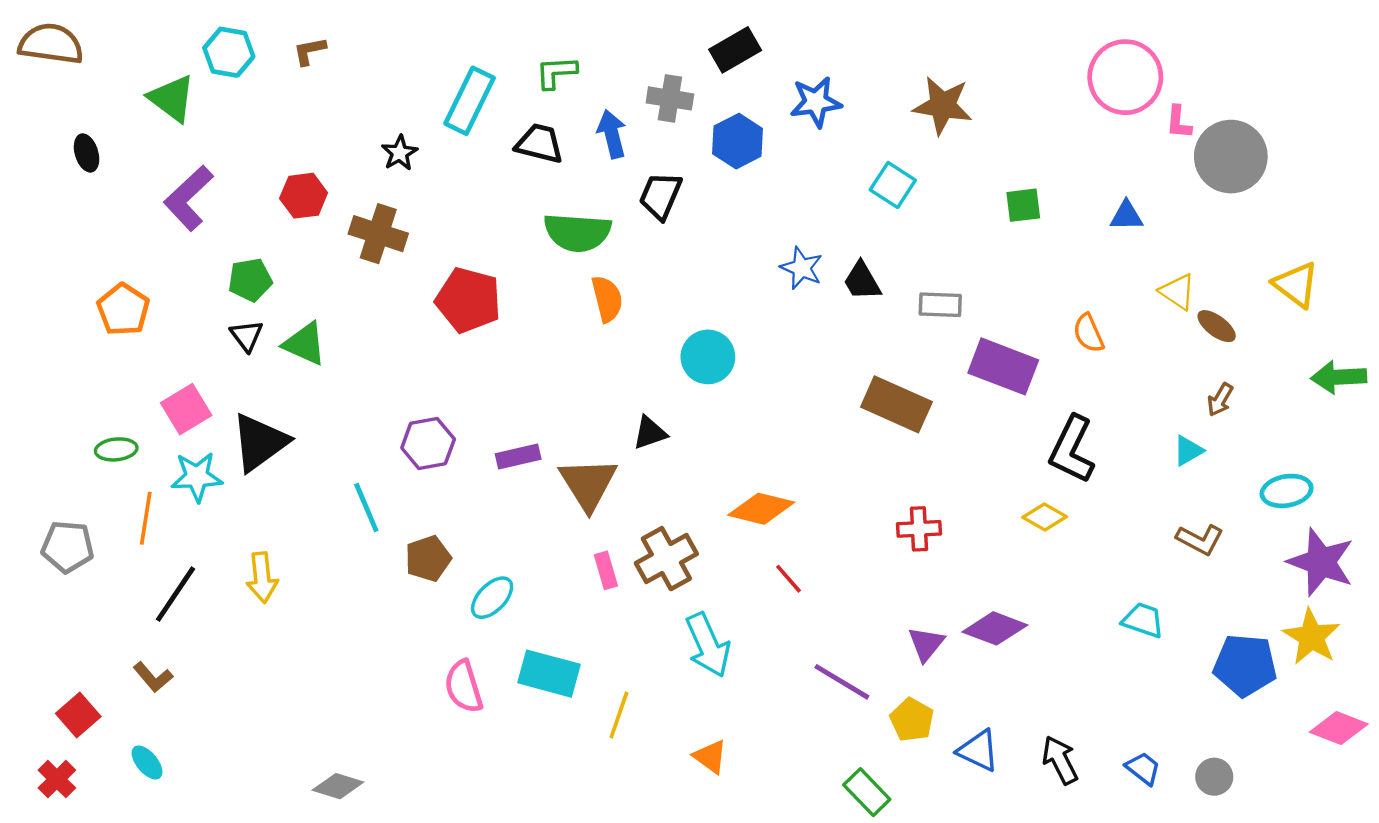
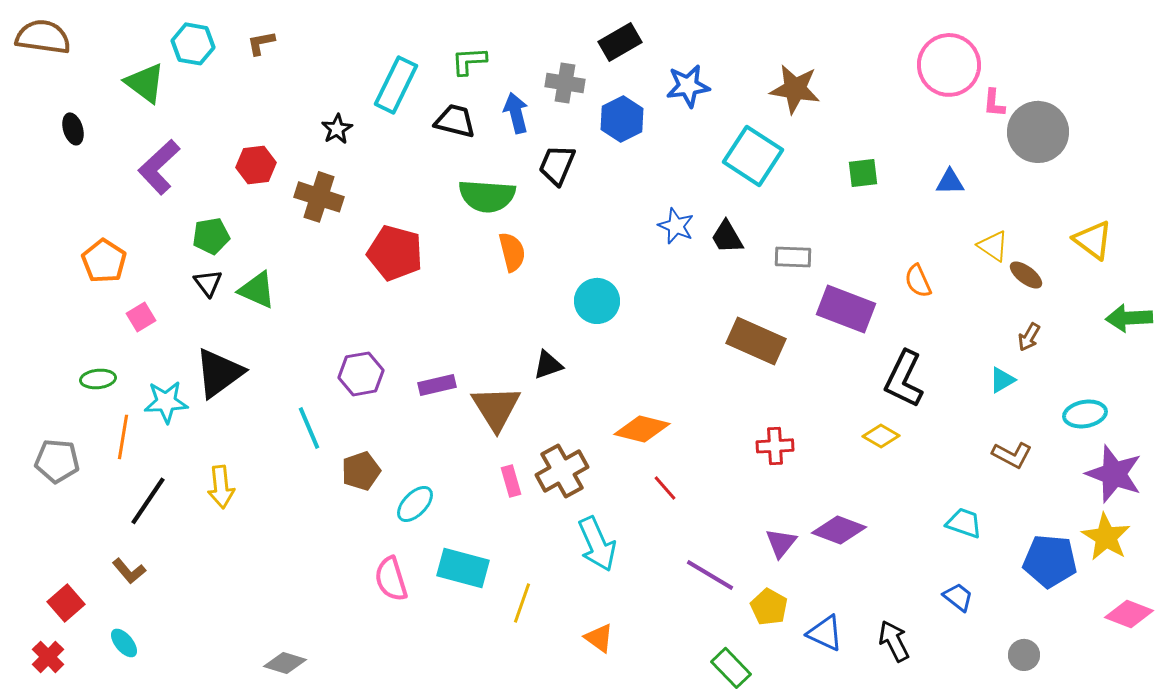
cyan square: (893, 185) -> (753, 156), size x1.5
pink square: (186, 409) -> (141, 317), moved, size x0.7
blue trapezoid: (1143, 768) -> (958, 597), moved

